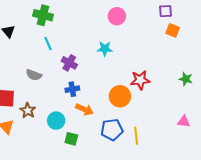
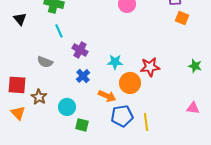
cyan star: (105, 49) -> (115, 62), moved
blue cross: (72, 89) -> (83, 76), turned -32
orange arrow: (84, 109) -> (107, 96), moved

